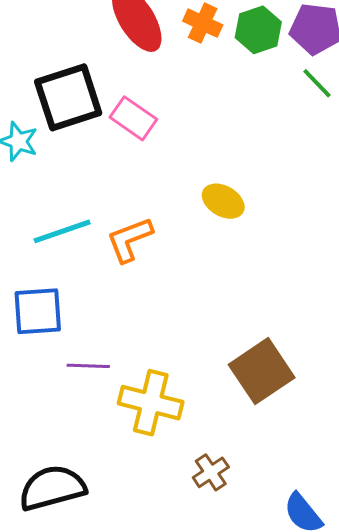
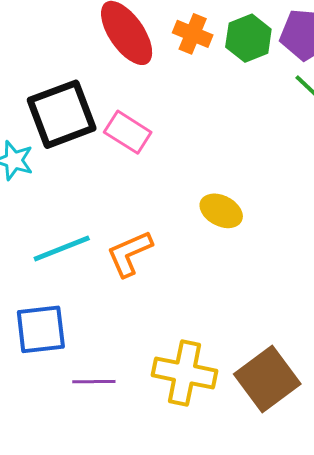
yellow cross: (151, 403) -> (184, 373), moved

